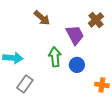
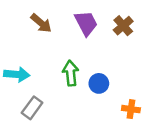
brown arrow: (42, 18) -> (41, 23), moved
purple trapezoid: (75, 35) -> (86, 23), moved

